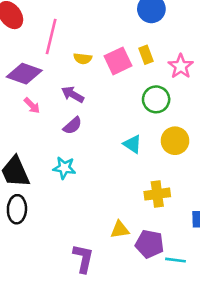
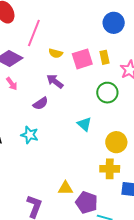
purple arrow: (73, 94) -> (55, 81), moved
yellow circle: (175, 141) -> (116, 142), moved
yellow cross: (157, 194) -> (110, 169), moved

